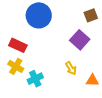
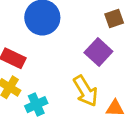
yellow arrow: (71, 68) -> (86, 91), size x1.6

